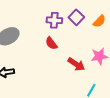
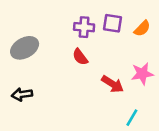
purple square: (76, 17) -> (112, 23), turned -35

